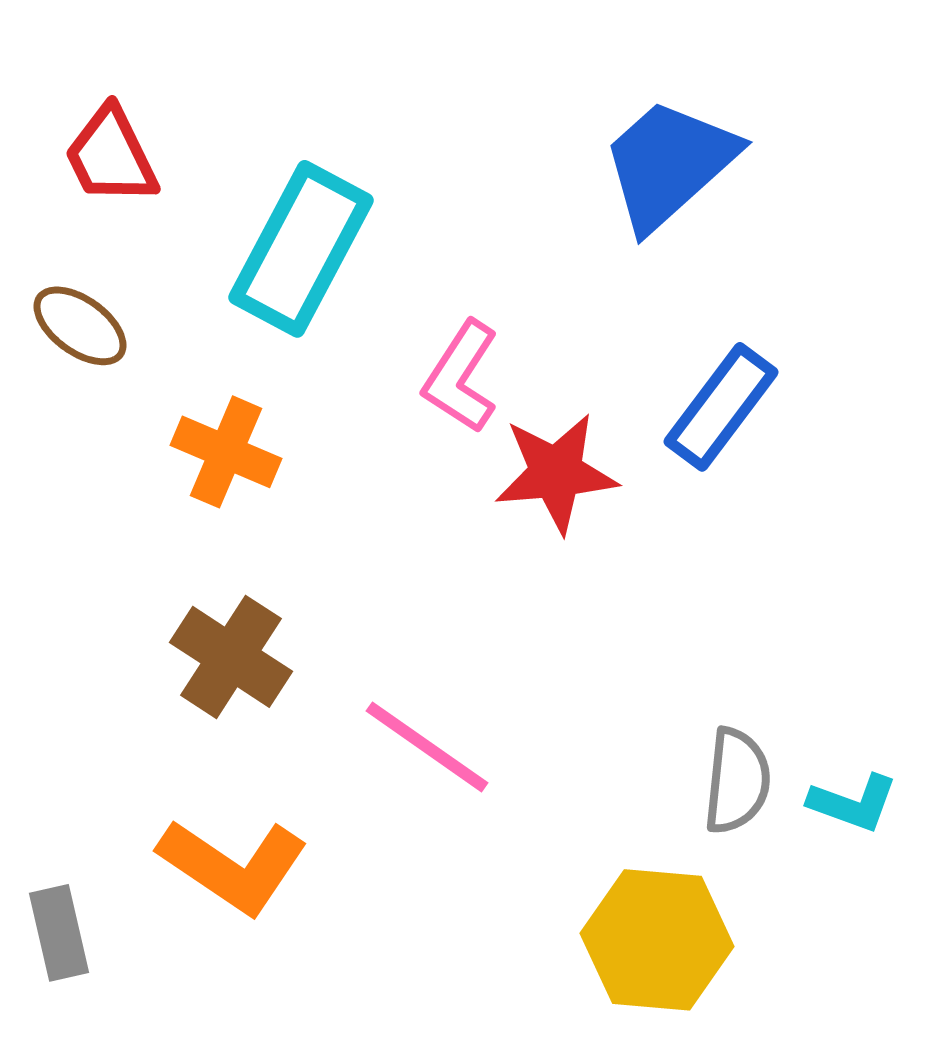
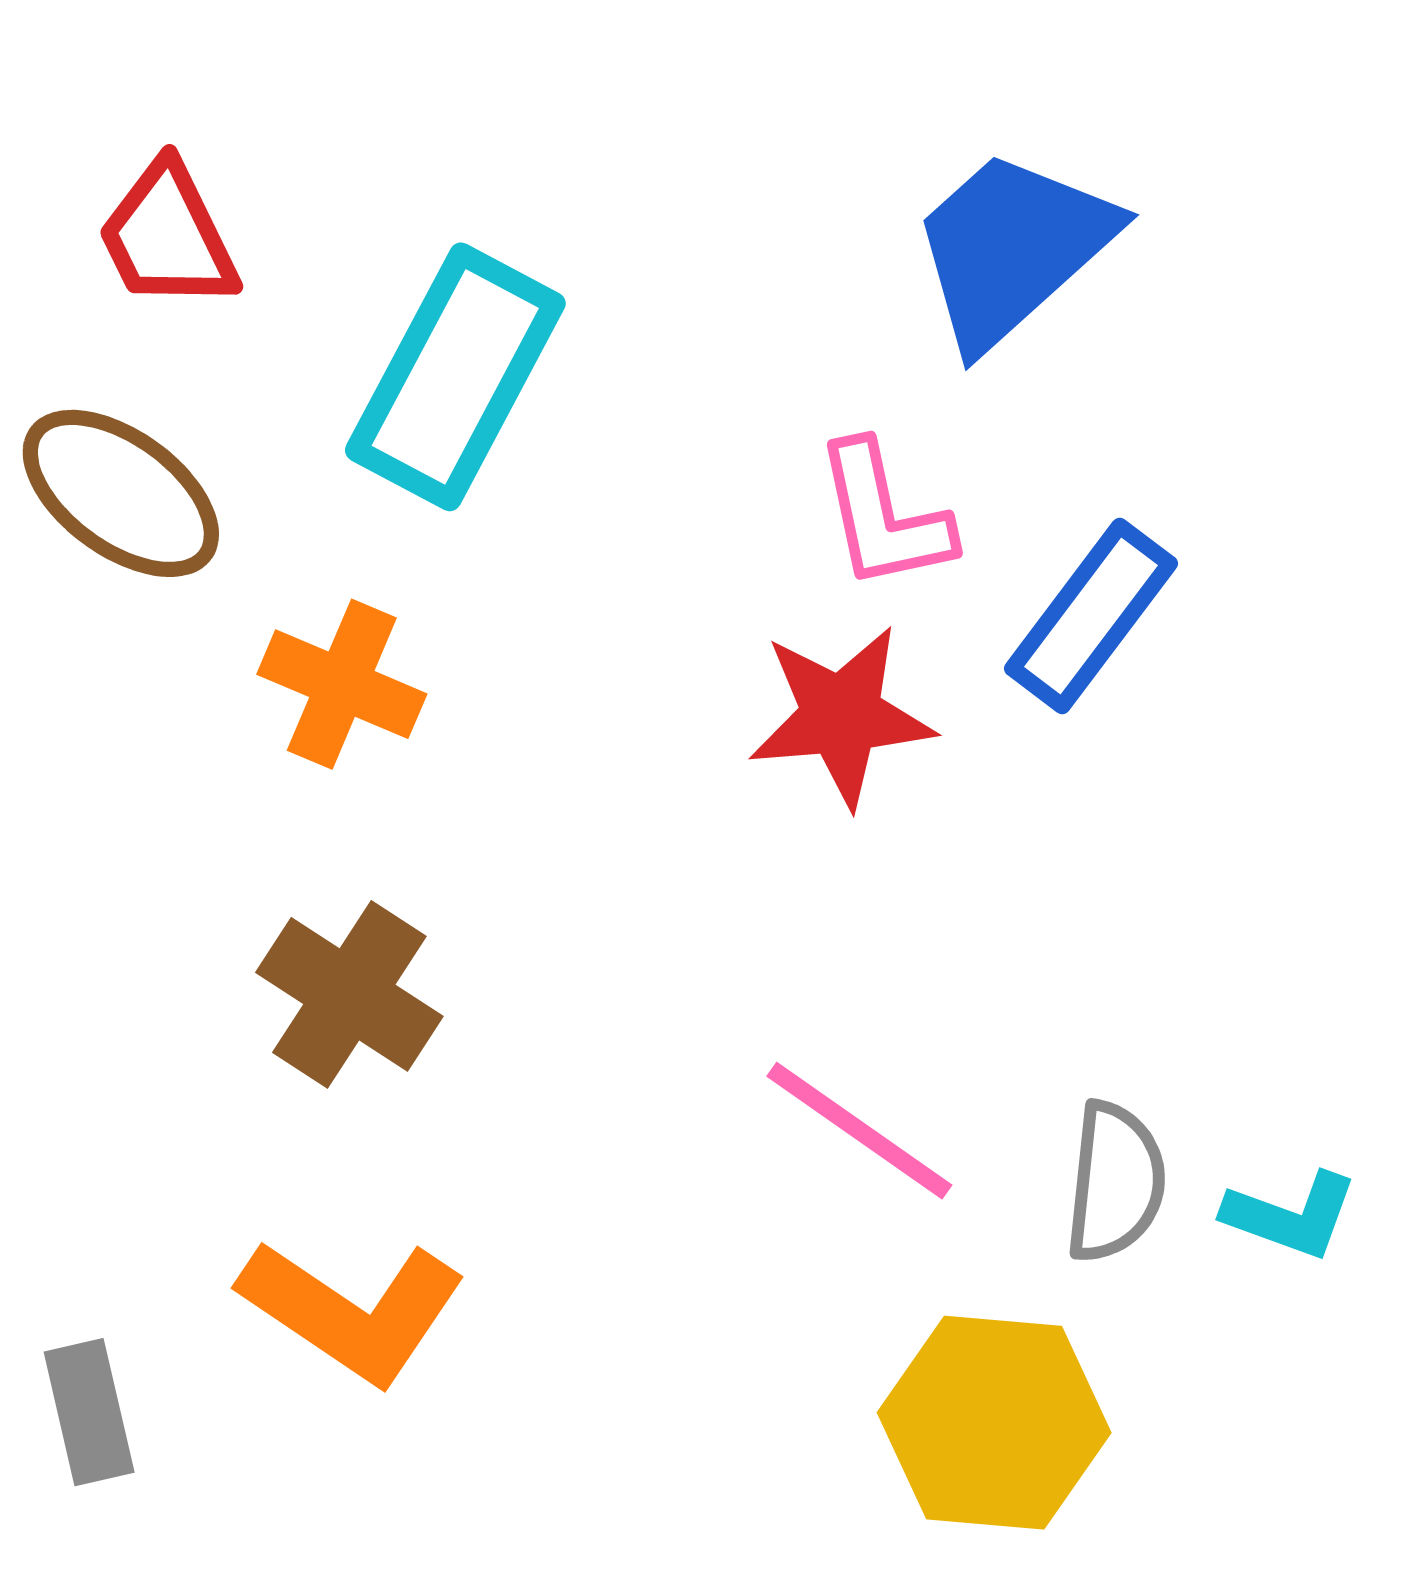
brown ellipse: (80, 326) -> (121, 493), size x1.4
pink L-shape: (461, 377) -> (884, 516), moved, turned -45
pink line: (427, 747) -> (859, 1131), moved

